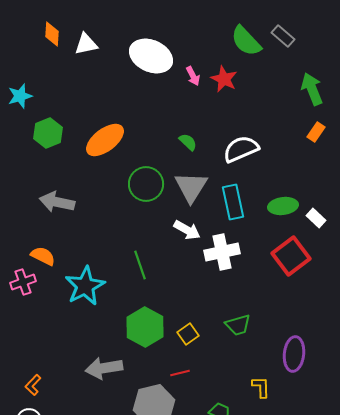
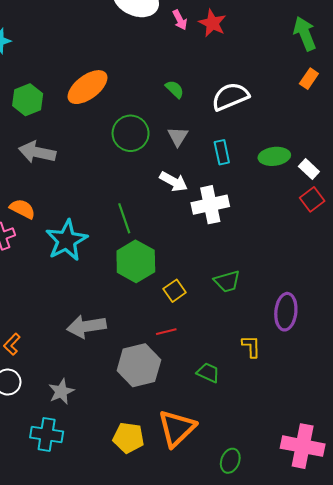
green hexagon: (48, 133) -> (28, 100), moved
gray triangle: (191, 187) -> (178, 136), size x0.6
cyan rectangle: (233, 202) -> (222, 152), size x0.7
red square: (291, 256) -> (312, 199), moved, size x0.6
green hexagon: (145, 327) -> (136, 261), moved

